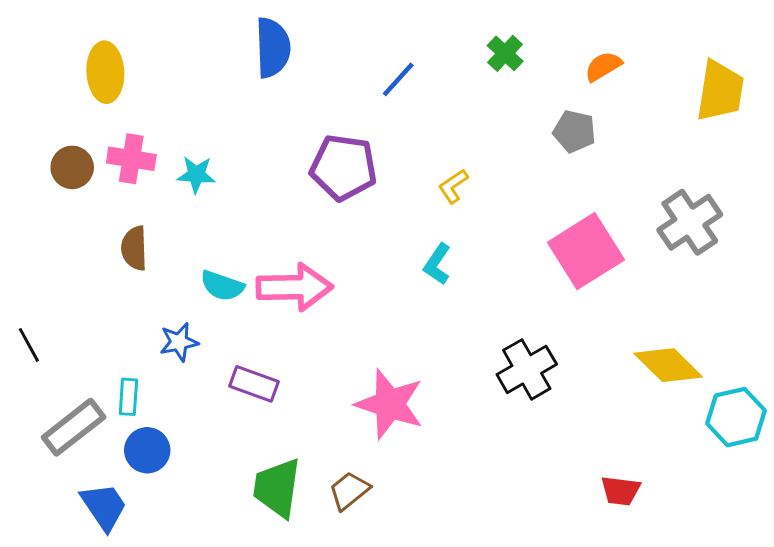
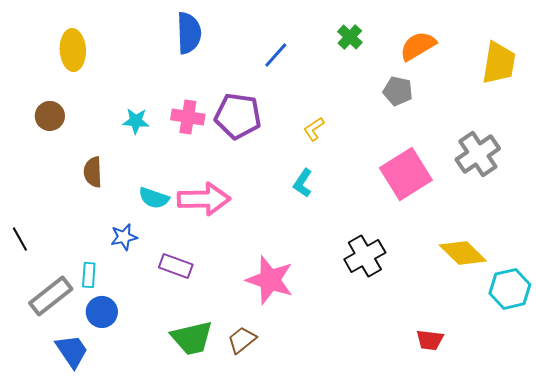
orange semicircle: (603, 66) -> (418, 46), size x1.4
pink cross: (131, 159) -> (188, 117), moved
green trapezoid: (277, 488) -> (192, 338), turned -111

